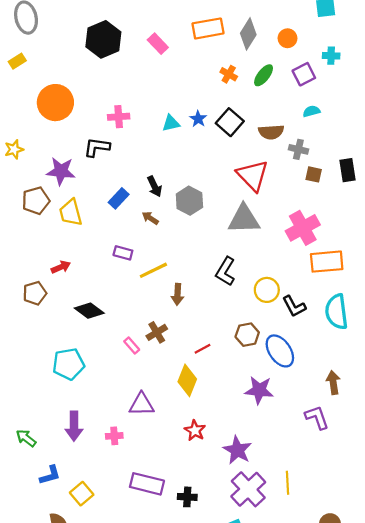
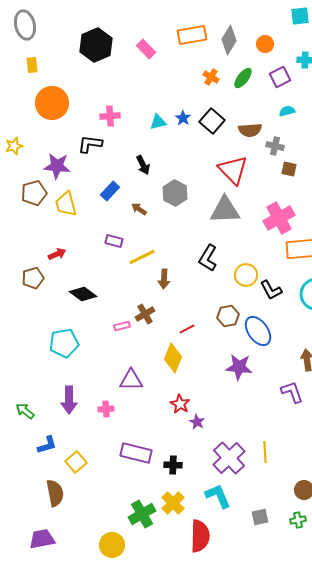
yellow rectangle: (17, 61) -> (32, 65), moved, turned -63
black arrow: (155, 186) -> (143, 165), moved
pink rectangle: (132, 345) -> (122, 326), turned -63
purple star: (237, 450) -> (197, 422), moved, size x0.6

